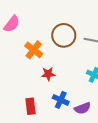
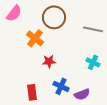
brown circle: (64, 35) -> (54, 17), moved

